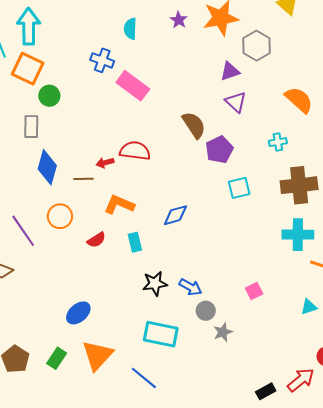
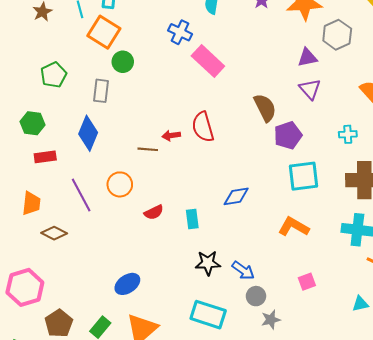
red semicircle: (135, 151) -> (203, 127), turned -120
blue diamond: (47, 167) -> (88, 133), moved
cyan square: (239, 188) -> (303, 176), size x1.4
orange L-shape: (119, 205) -> (294, 227), moved

